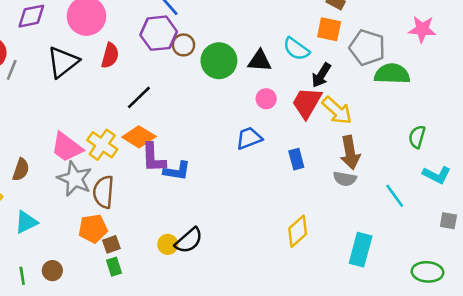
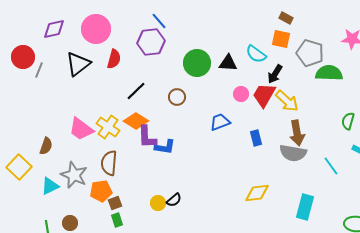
brown circle: (184, 45) -> (177, 97), moved
pink circle: (266, 99) -> (241, 94), moved
gray star: (75, 179) -> (74, 175), moved
gray semicircle: (345, 179) -> (293, 153), size x1.5
yellow diamond: (298, 231) -> (257, 193), turned 35
black semicircle: (189, 240) -> (174, 200), size x0.7

